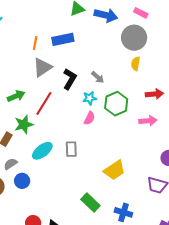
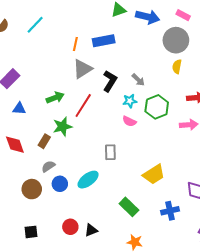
pink semicircle: (89, 118) -> (129, 121), turned 88
cyan ellipse: (42, 151) -> (88, 180), moved
blue cross: (123, 212) -> (170, 211), moved, turned -30

